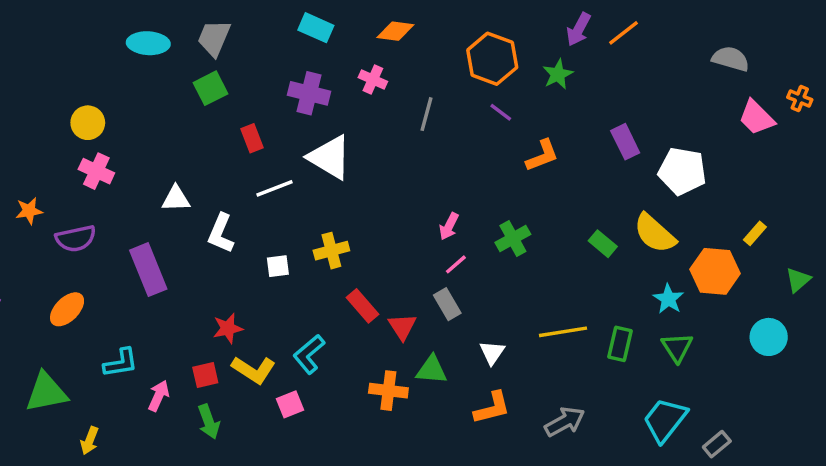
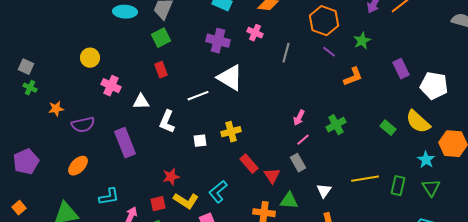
green star: (558, 74) -> (362, 41), moved
red rectangle: (252, 138) -> (161, 70), moved
pink cross: (96, 171) -> (111, 86), moved

